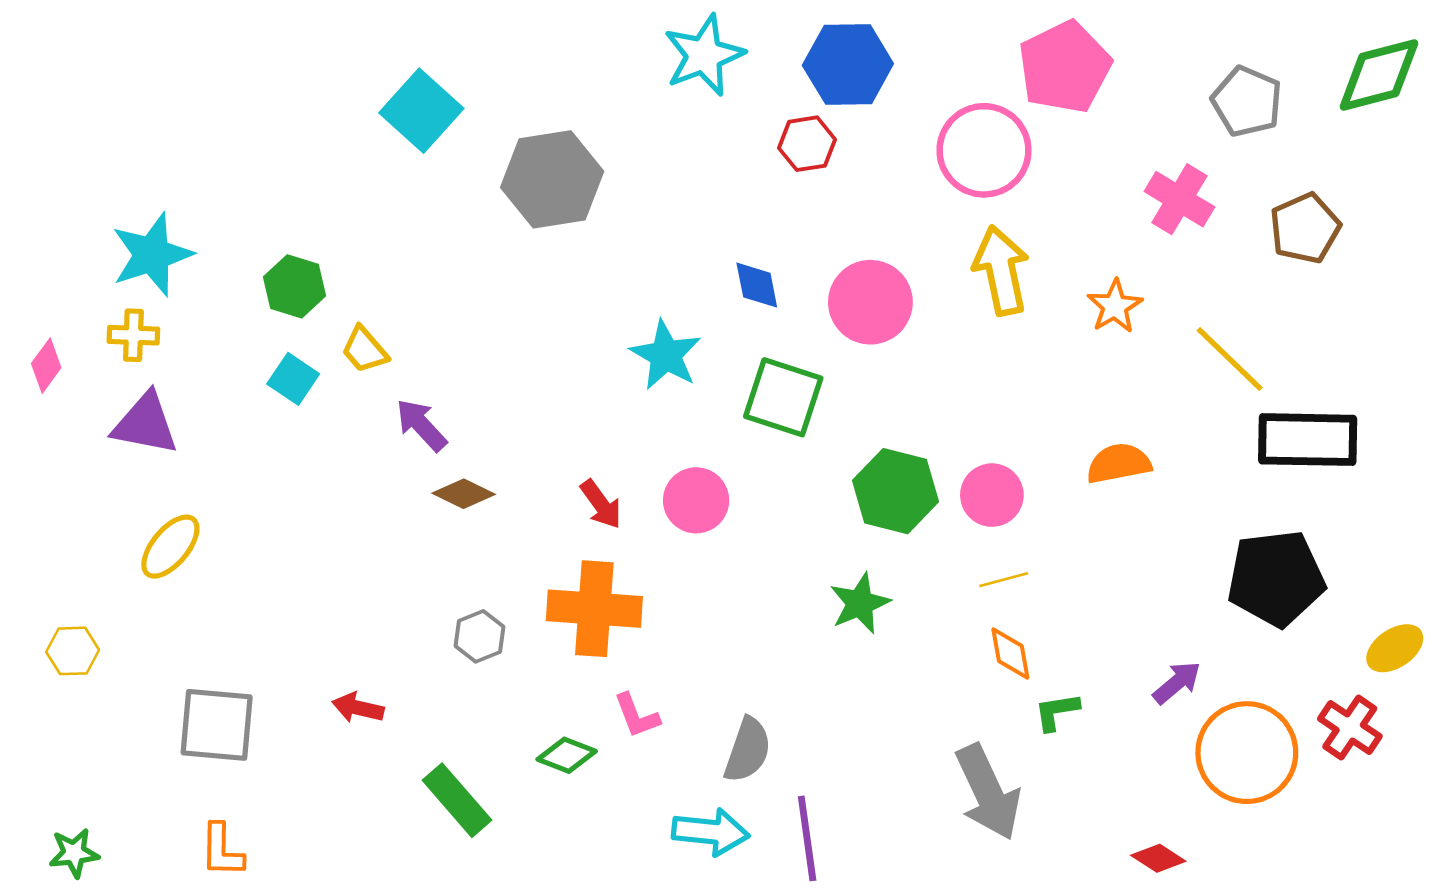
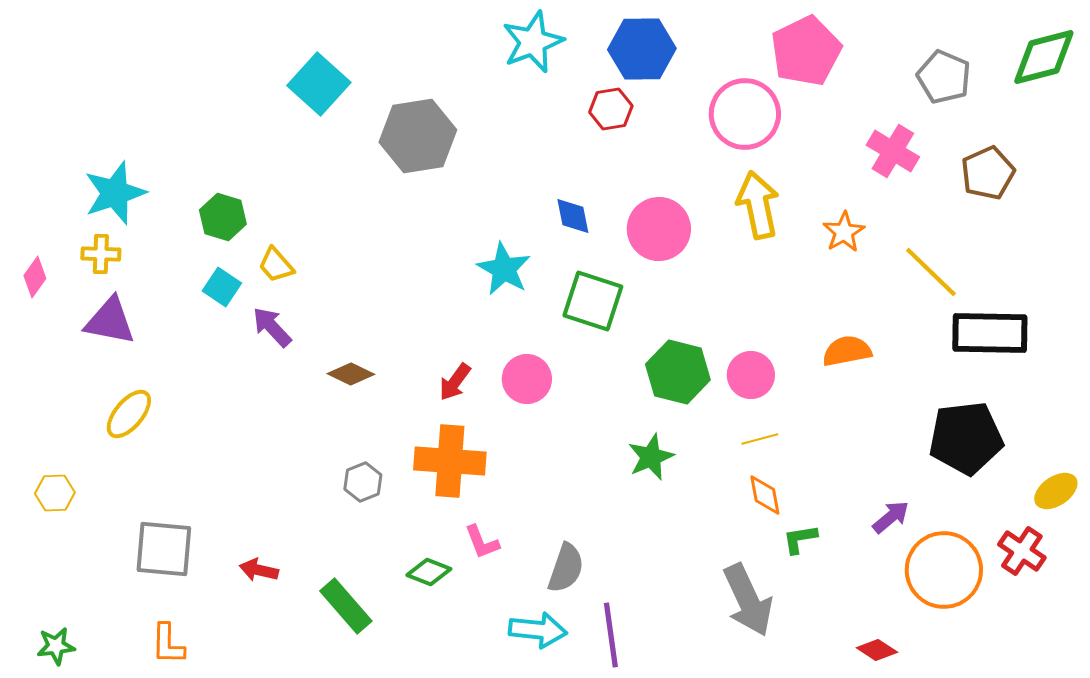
purple arrow: (421, 425) -> (272, 327), moved
red arrow: (601, 504) -> (455, 382), turned 72
red arrow: (358, 708) -> (259, 570), moved

